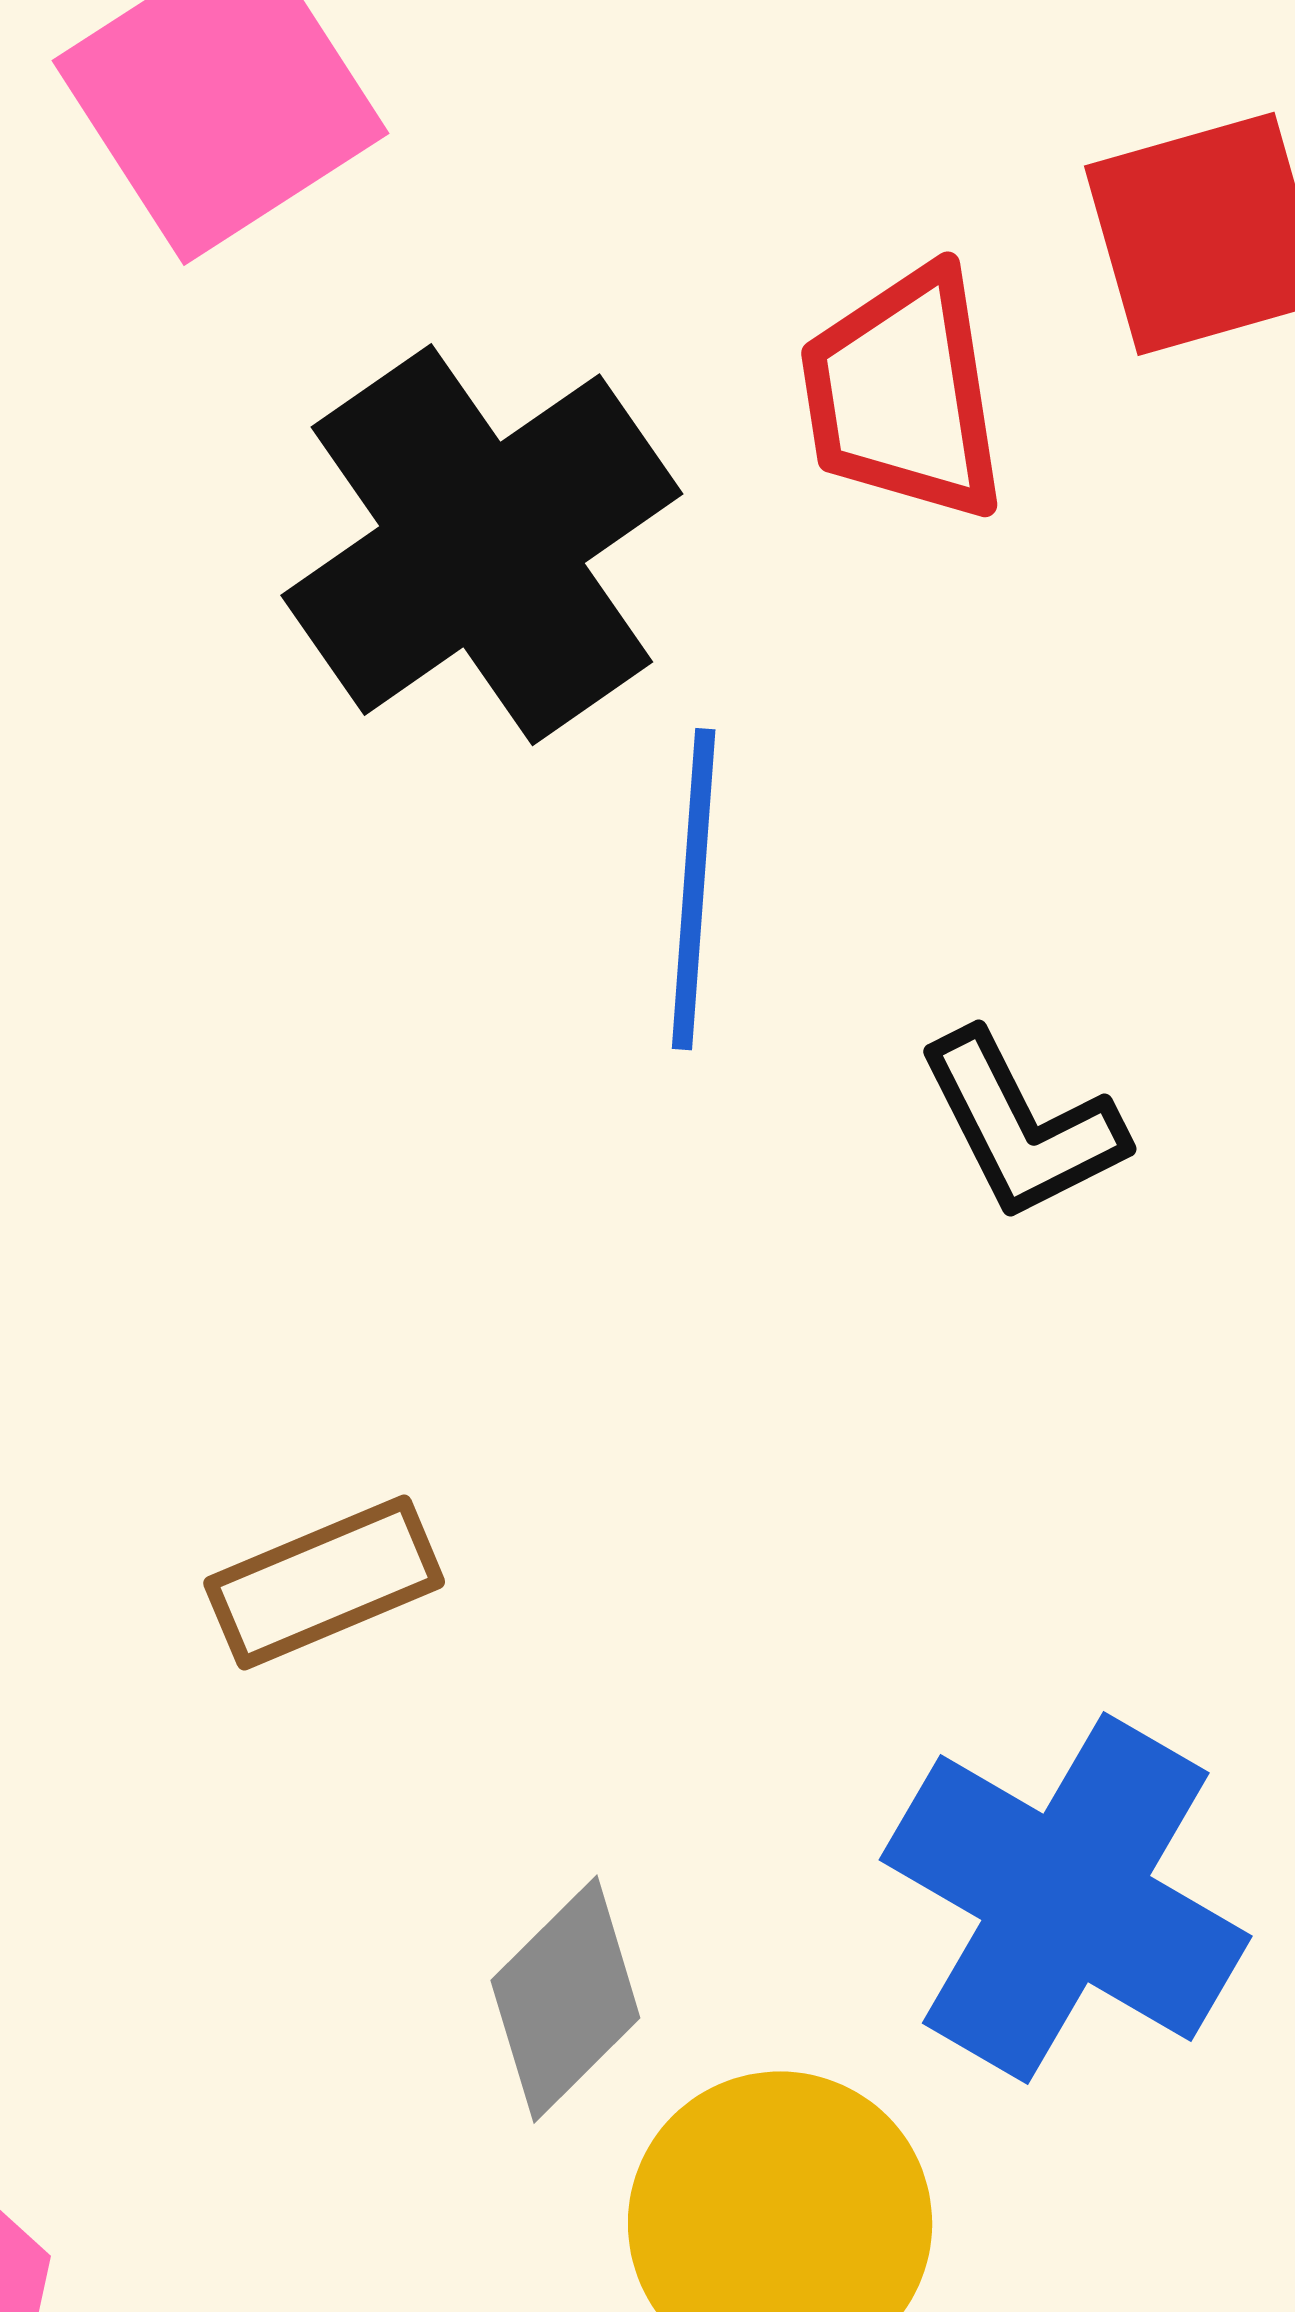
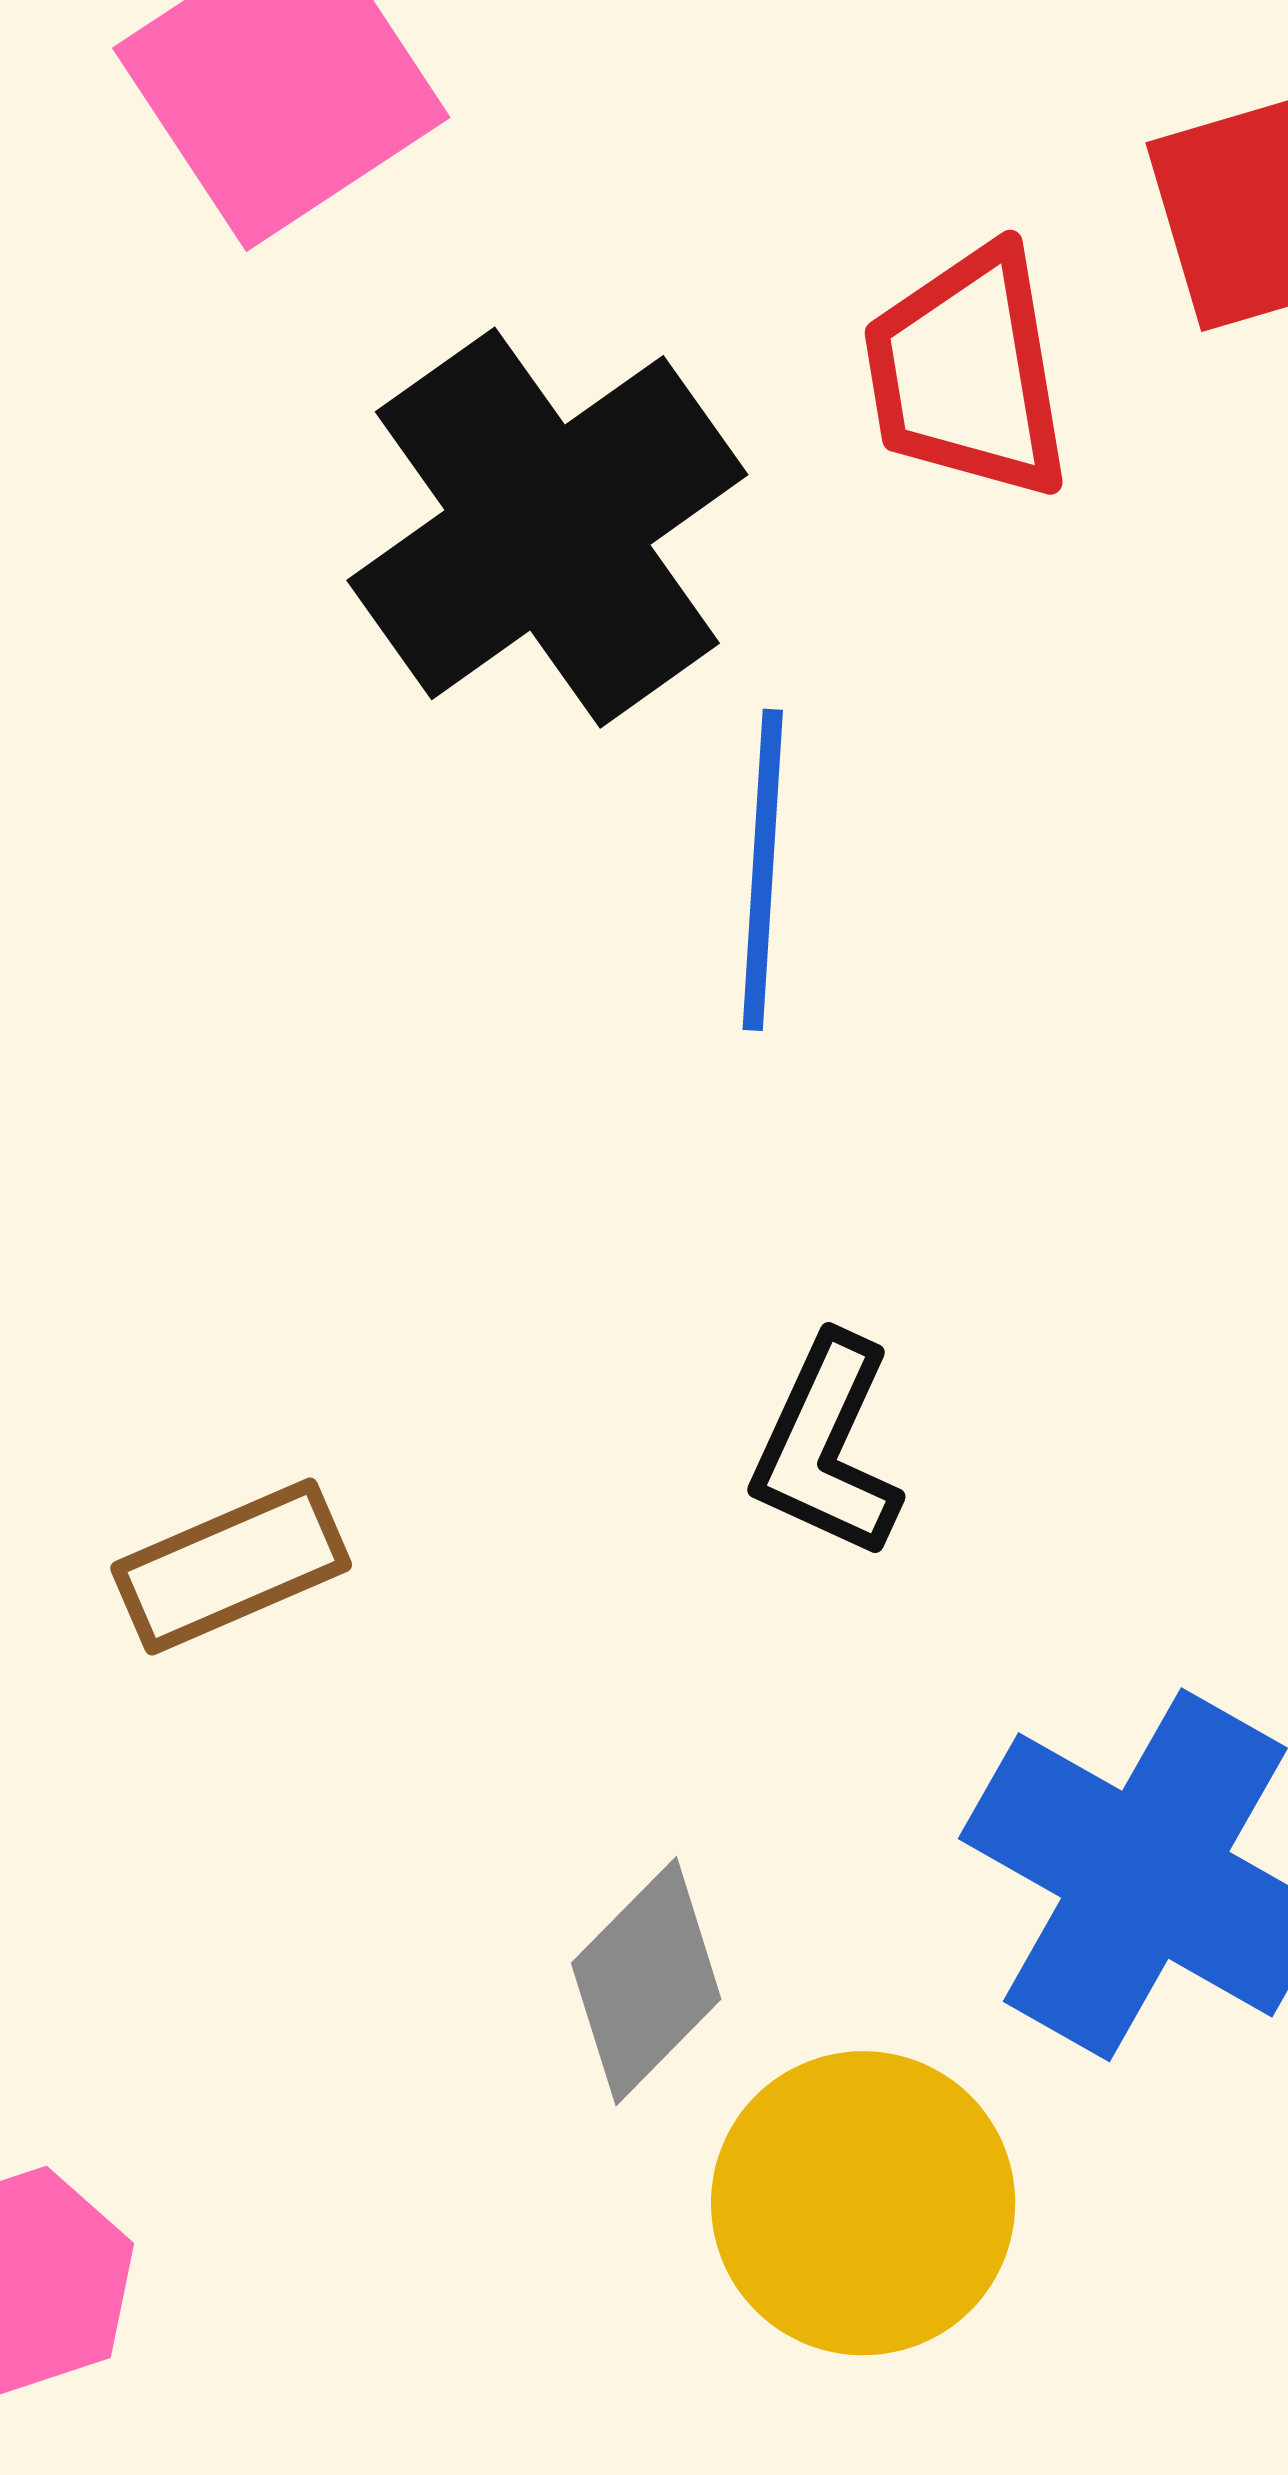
black L-shape: (1021, 1126) -> (827, 1447), moved, turned 52
brown rectangle: (324, 1583) -> (231, 1566), moved

